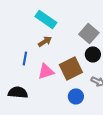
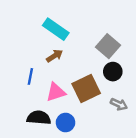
black semicircle: (18, 92) -> (39, 118), moved
blue circle: (76, 96) -> (66, 123), moved

